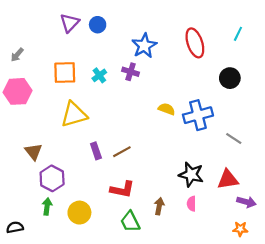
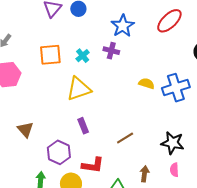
red ellipse: (195, 43) -> (169, 21), turned 68
yellow triangle: (74, 114) -> (79, 89), moved
brown line: (122, 152) -> (125, 138), moved
purple hexagon: (52, 178) -> (59, 152), moved
red L-shape: (122, 189) -> (93, 165), moved

